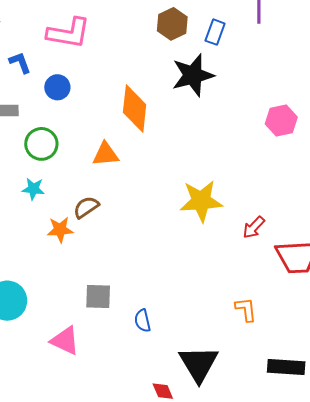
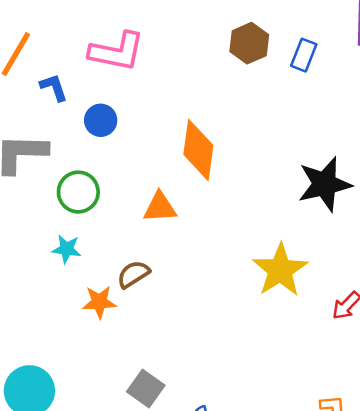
black star: (193, 75) -> (325, 184), moved
yellow star: (201, 201) -> (280, 270), turned -30
gray square: (98, 296) -> (146, 389), turned 32

